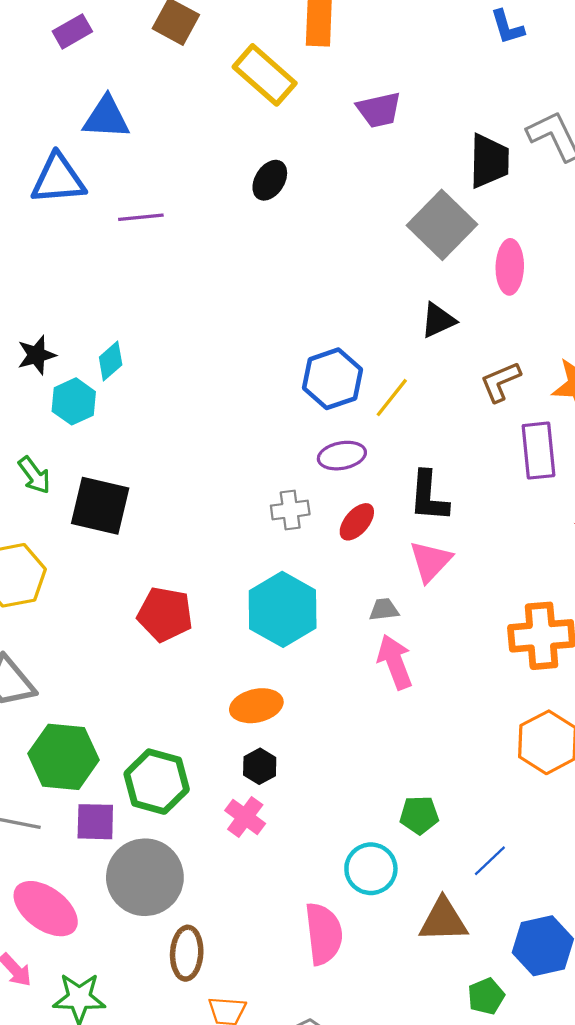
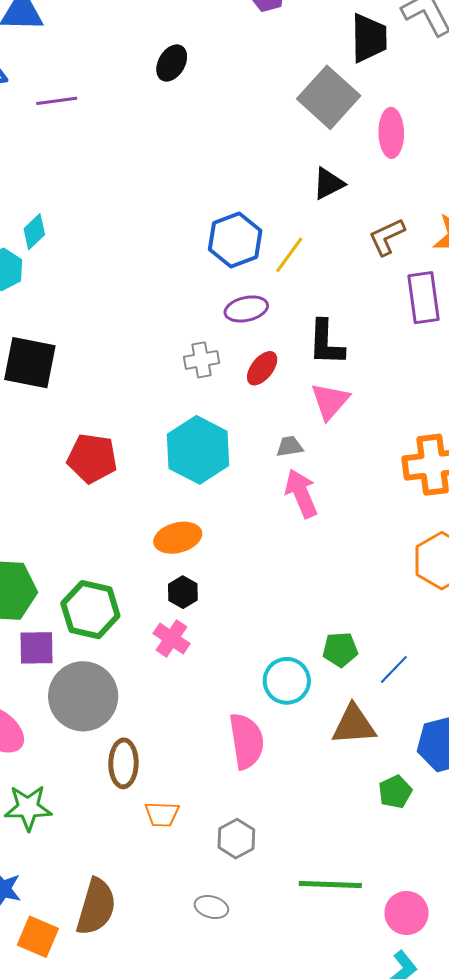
green pentagon: (419, 815) -> (340, 650), moved

